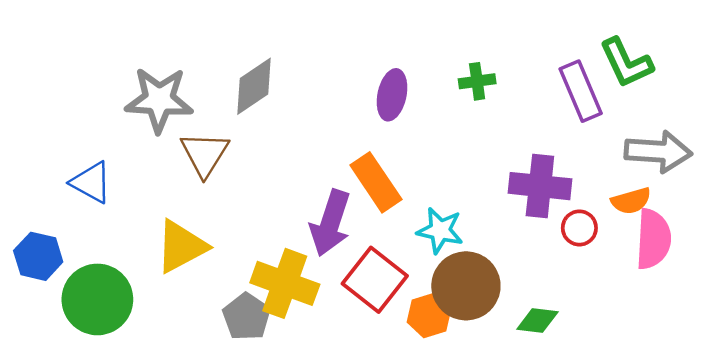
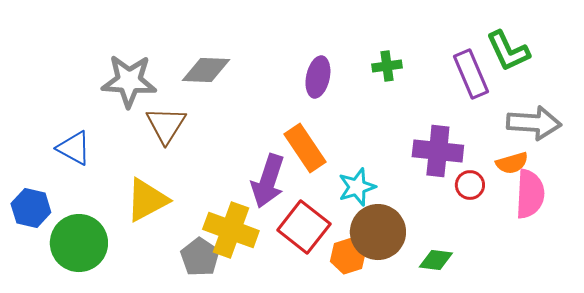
gray diamond: (254, 86) -> (206, 70), turned 36
cyan star: (440, 230) -> (357, 187), turned -30

